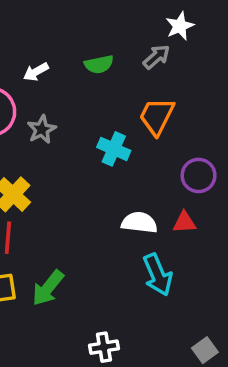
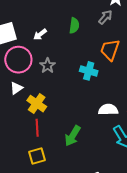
green semicircle: (99, 64) -> (74, 26), turned -63
green arrow: (48, 288) -> (73, 136), moved

